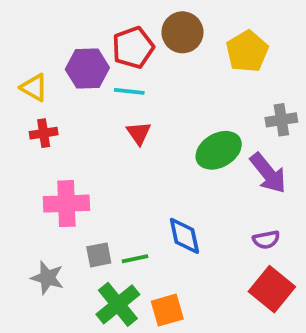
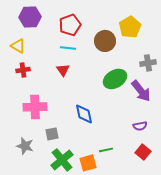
brown circle: (182, 32) -> (105, 41), moved
purple hexagon: (87, 68) -> (30, 17), moved
red triangle: (139, 133) -> (63, 70), moved
blue diamond: (184, 236) -> (84, 114), moved
green line: (135, 259) -> (106, 150), moved
red square: (272, 289) -> (143, 152), size x0.7

